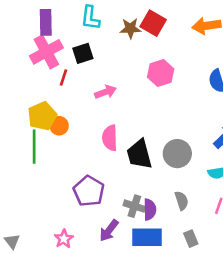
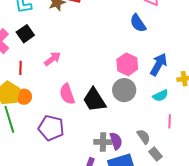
pink hexagon: (161, 73) -> (127, 64), moved
red line: (63, 77) -> (20, 68), moved
purple pentagon: (89, 191) -> (51, 128), moved
gray semicircle: (182, 201) -> (144, 137), moved

